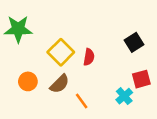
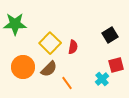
orange circle: (28, 81) -> (23, 67), size x1.5

